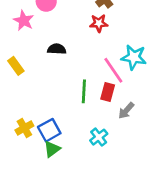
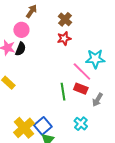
black semicircle: (57, 49) -> (21, 49), moved, turned 120
red rectangle: (108, 92) -> (81, 89), turned -72
yellow cross: (24, 128) -> (24, 128), size x1.5

